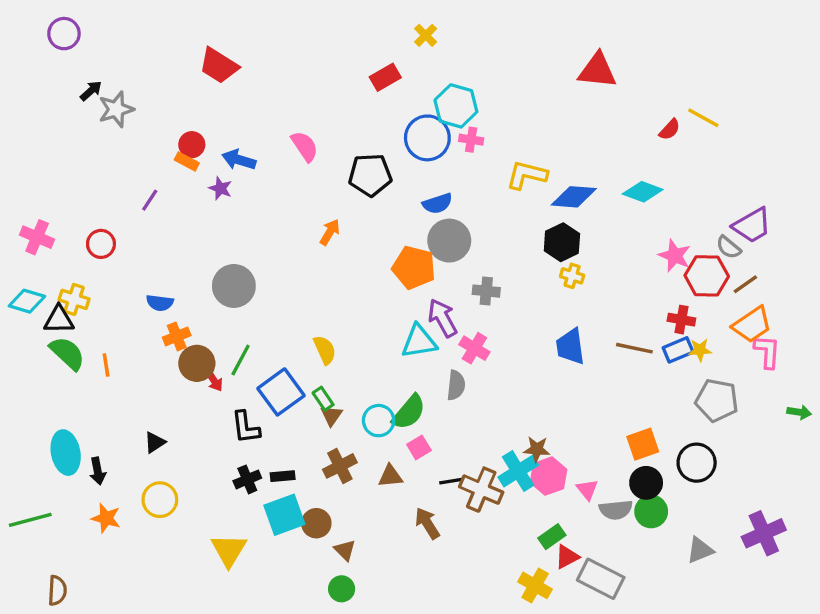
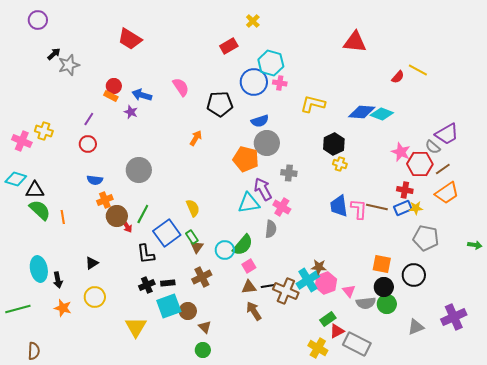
blue diamond: (574, 197) -> (362, 112), moved
red circle: (101, 244) -> (88, 144), moved
yellow cross: (74, 299) -> (44, 131), moved
pink L-shape: (767, 352) -> (359, 209), moved
orange square: (643, 444) -> (382, 264), turned 30
brown triangle: (390, 476) -> (249, 287), moved

